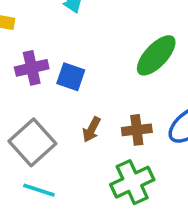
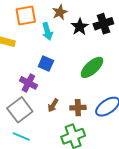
purple cross: (32, 68) -> (28, 83), moved, turned 36
blue square: (71, 77) -> (46, 64), moved

